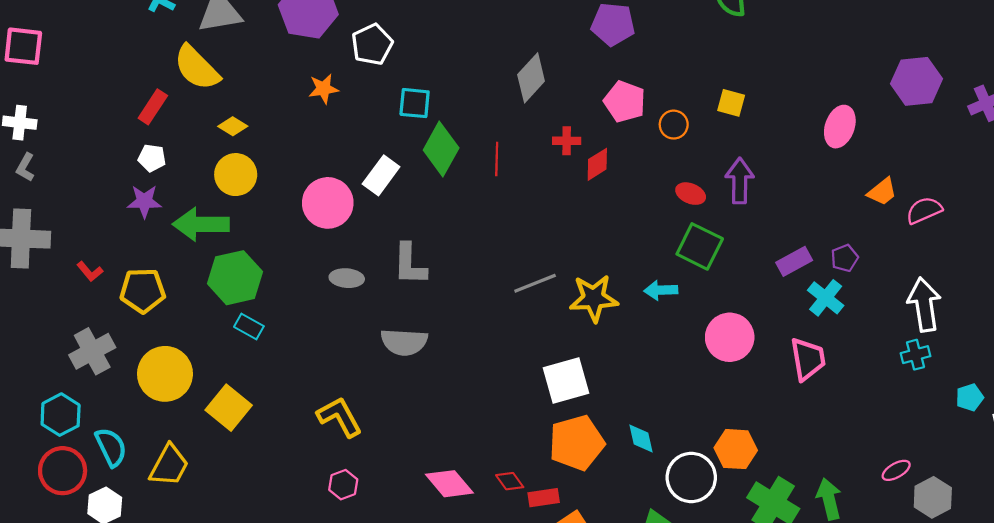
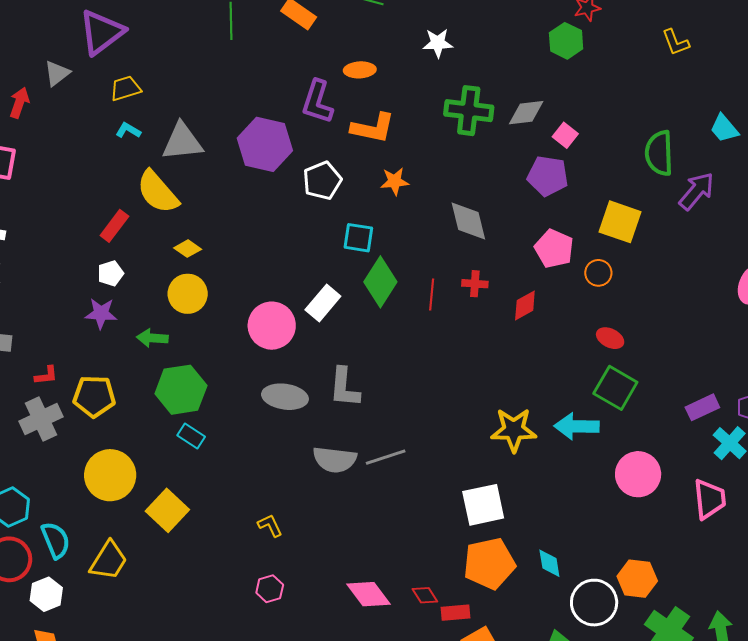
gray diamond: (531, 78) -> (468, 221), turned -60
orange star: (323, 89) -> (395, 181), moved
yellow square: (731, 103) -> (620, 222), moved, size x1.6
red cross: (567, 141) -> (475, 284), moved
white pentagon: (152, 158) -> (111, 273), turned -30
purple arrow: (740, 181) -> (697, 191), moved, turned 36
green arrow: (201, 224) -> (152, 338), size x0.6
red L-shape: (90, 271) -> (46, 375), turned -60
gray ellipse: (347, 278) -> (285, 397), size x1.4
gray line: (535, 283) -> (386, 457), moved
cyan arrow: (661, 290) -> (577, 426), size x1.4
gray cross: (92, 351) -> (41, 419), moved
yellow L-shape: (340, 417) -> (270, 525), size x0.6

